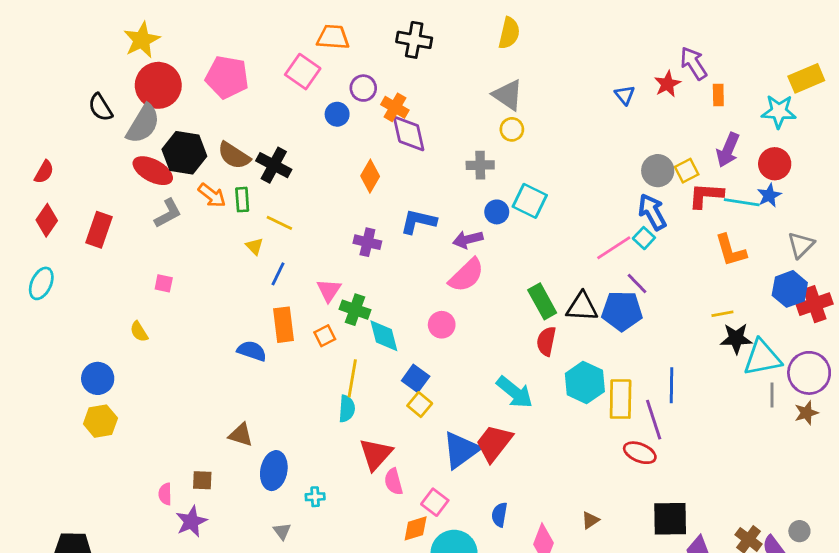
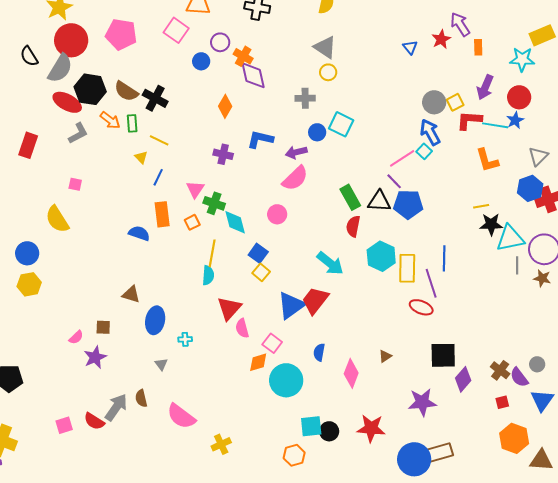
purple line: (637, 283) -> (394, 181), moved
yellow semicircle: (139, 332) -> (57, 219), size x1.8
brown star: (806, 413) -> (542, 278), turned 30
pink semicircle: (165, 494) -> (76, 337), turned -133

